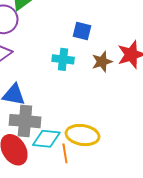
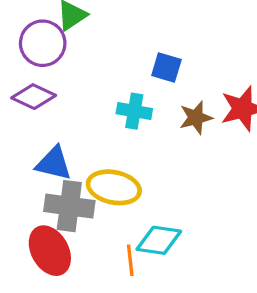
yellow ellipse: (83, 135) -> (114, 187), moved
cyan diamond: (46, 139) -> (159, 240), moved

